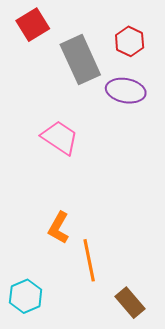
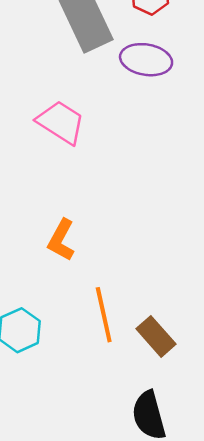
orange line: (89, 260) -> (104, 315), moved

